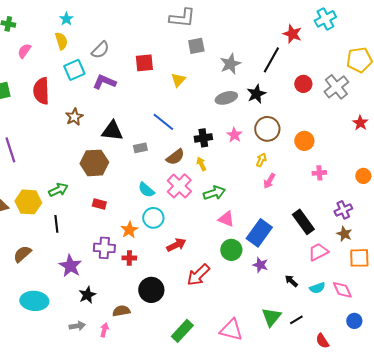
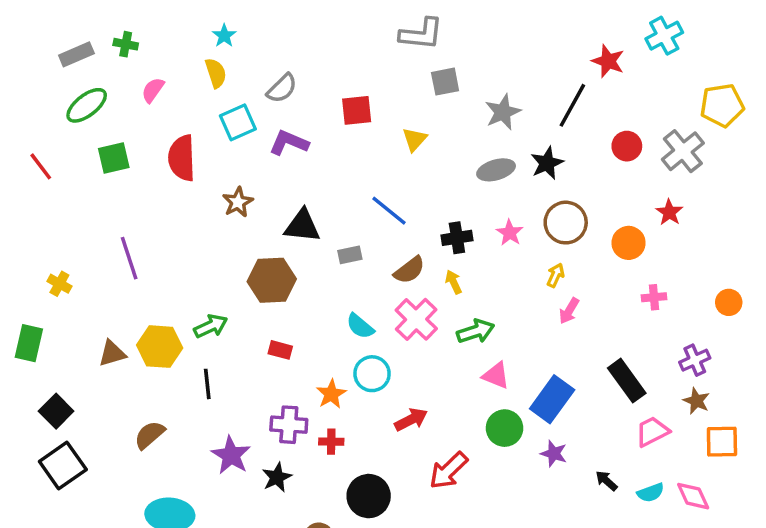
red star: (360, 123) -> (669, 212), moved
black star: (87, 295) -> (277, 477), moved

